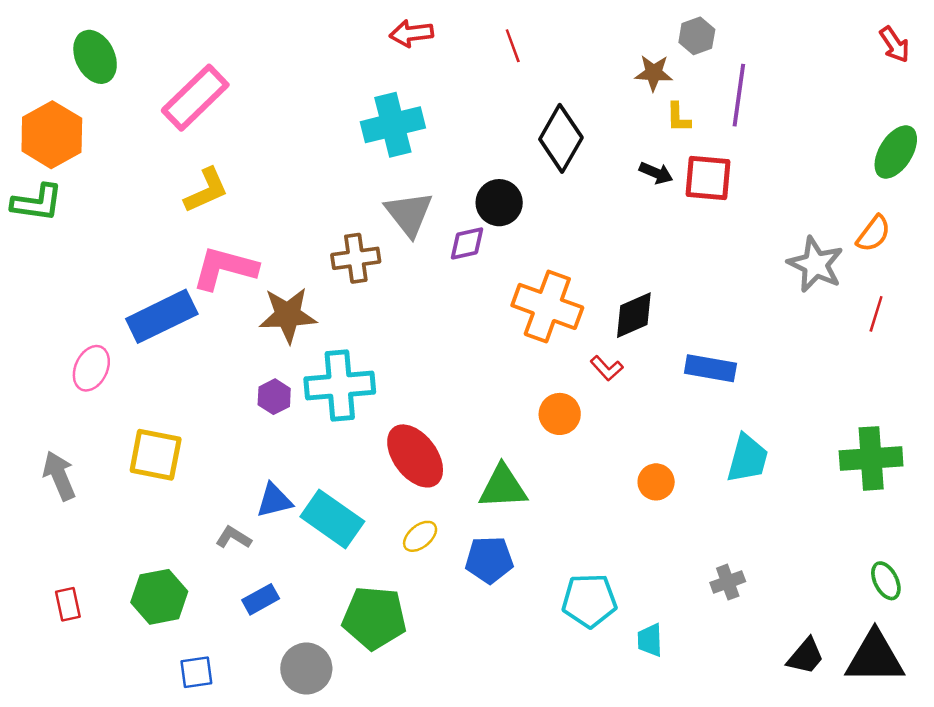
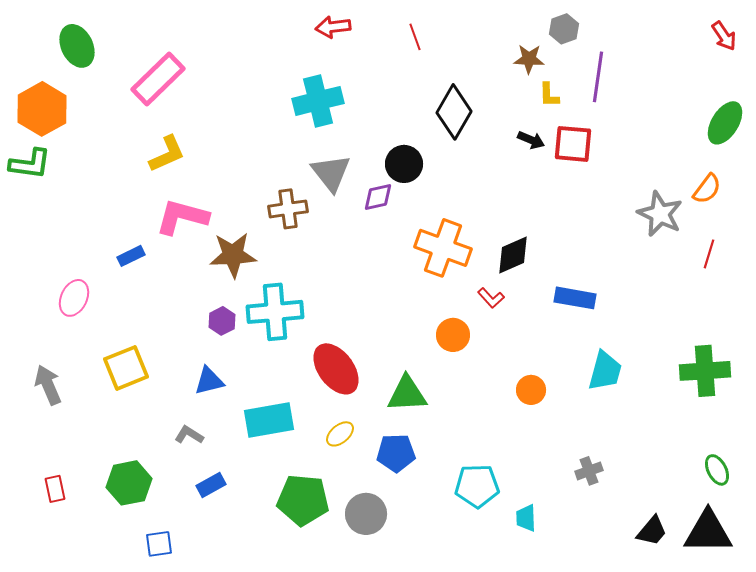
blue rectangle: (162, 316) -> (131, 256), size x0.5
yellow square: (156, 455) -> (126, 368), turned -33
blue triangle: (274, 500) -> (209, 381), moved
cyan rectangle: (332, 519) -> (269, 420), turned -45
gray circle: (306, 669) -> (366, 514), moved

